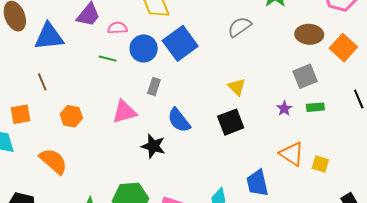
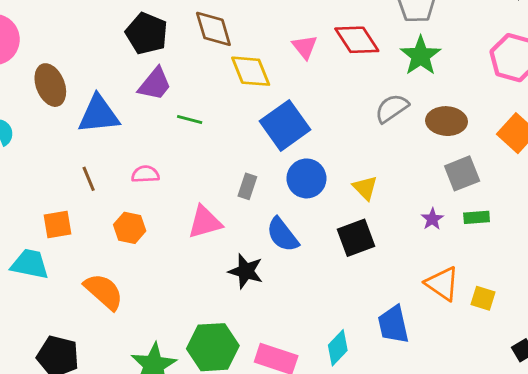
gray semicircle: (240, 27) -> (392, 108), moved
pink semicircle: (117, 28) -> (145, 174), moved
brown ellipse: (309, 34) -> (447, 121), moved
blue circle: (144, 48) -> (306, 178), moved
green line: (108, 59) -> (190, 119), moved

